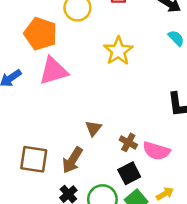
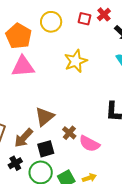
brown triangle: (93, 128) -> (45, 117), size x1.5
black square: (129, 173) -> (46, 149), moved

